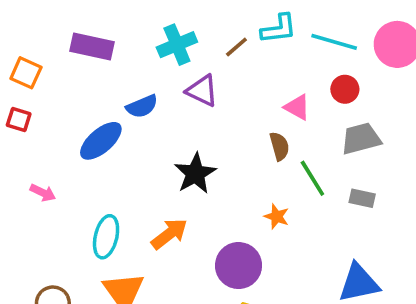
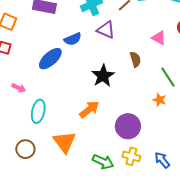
brown semicircle: (279, 146) -> (135, 59), moved
orange star: (277, 216) -> (159, 100), moved
cyan ellipse: (106, 237) -> (38, 111), moved

